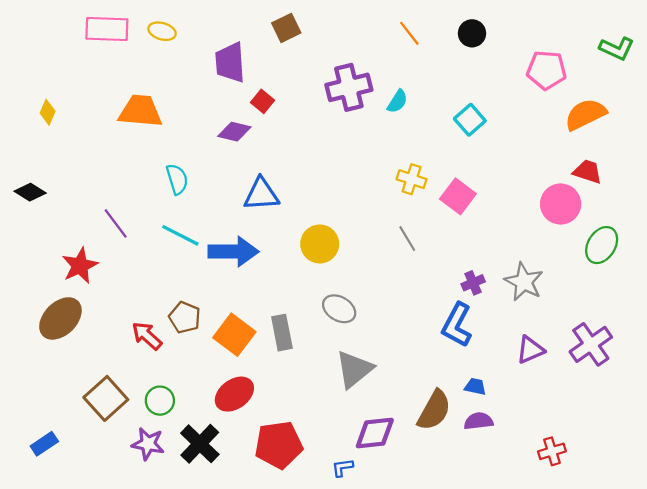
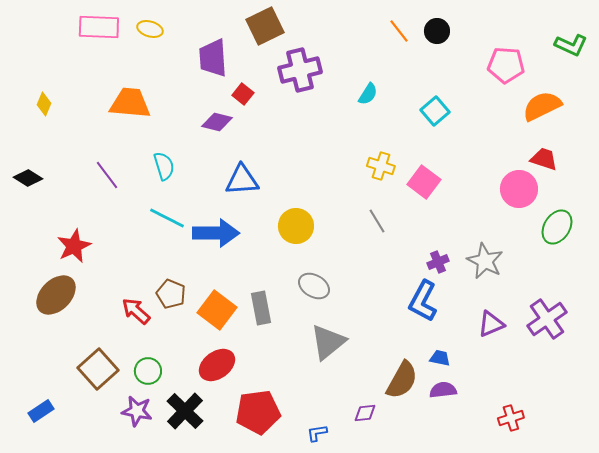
brown square: (286, 28) -> (265, 26), size x1.4
orange line: (409, 33) -> (399, 31), moved
purple cross: (349, 87) -> (300, 70), moved
purple line: (116, 223) -> (107, 175), moved
purple diamond: (375, 433) -> (365, 413), moved, size x0.6

